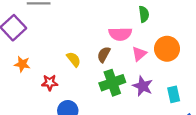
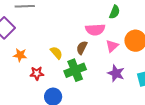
green semicircle: (144, 14) -> (115, 12), turned 32
orange star: (22, 64) -> (20, 55), moved
green cross: (112, 83) -> (75, 70), moved

